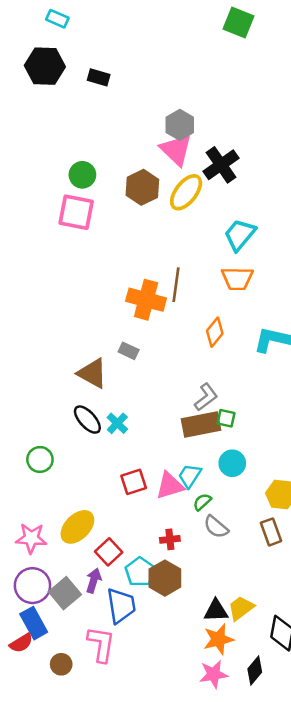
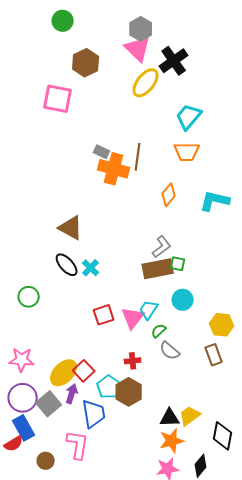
green circle: (82, 175) -> (63, 21), moved
brown hexagon: (142, 187) -> (86, 63), moved
gray rectangle: (129, 351) -> (102, 152), moved
pink triangle: (170, 486) -> (133, 318), turned -35
yellow ellipse: (77, 527) -> (64, 373), moved

